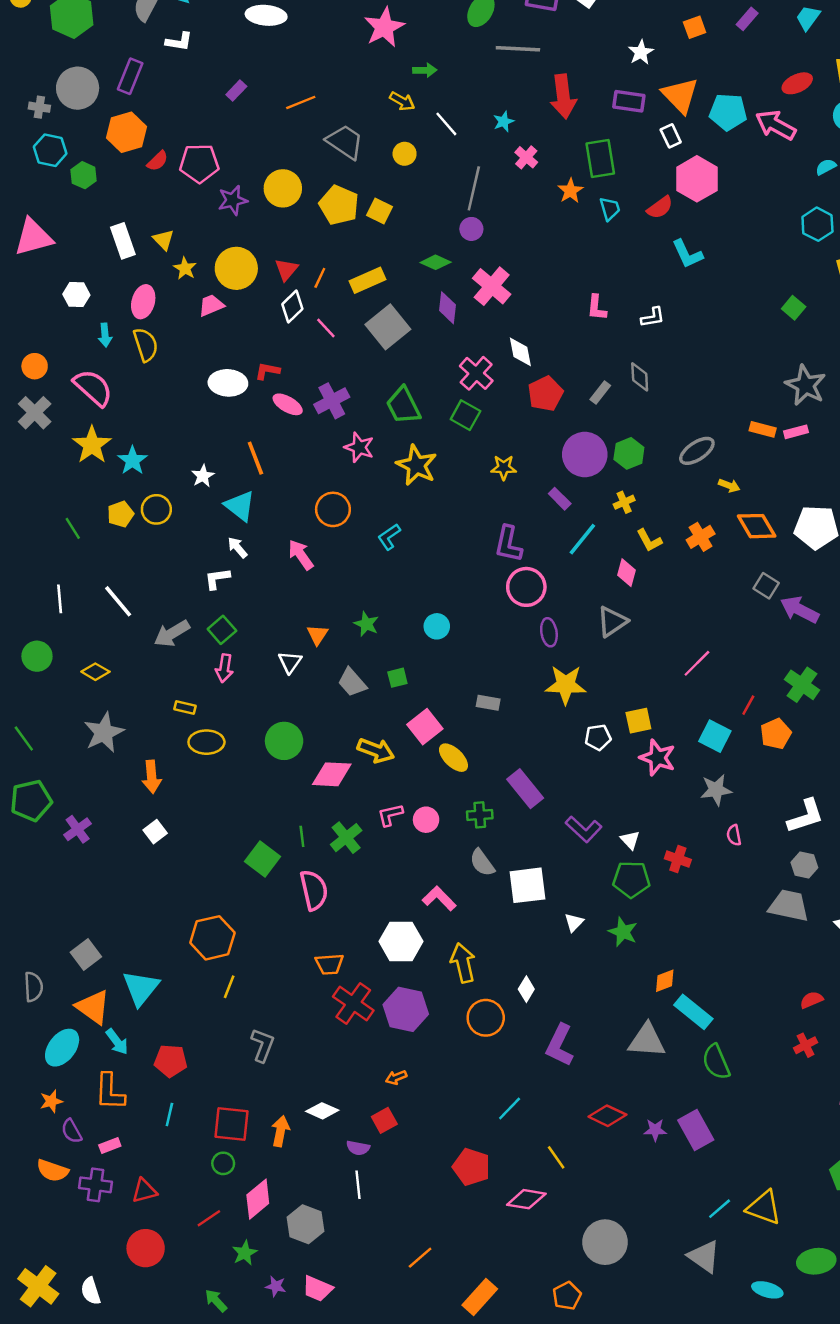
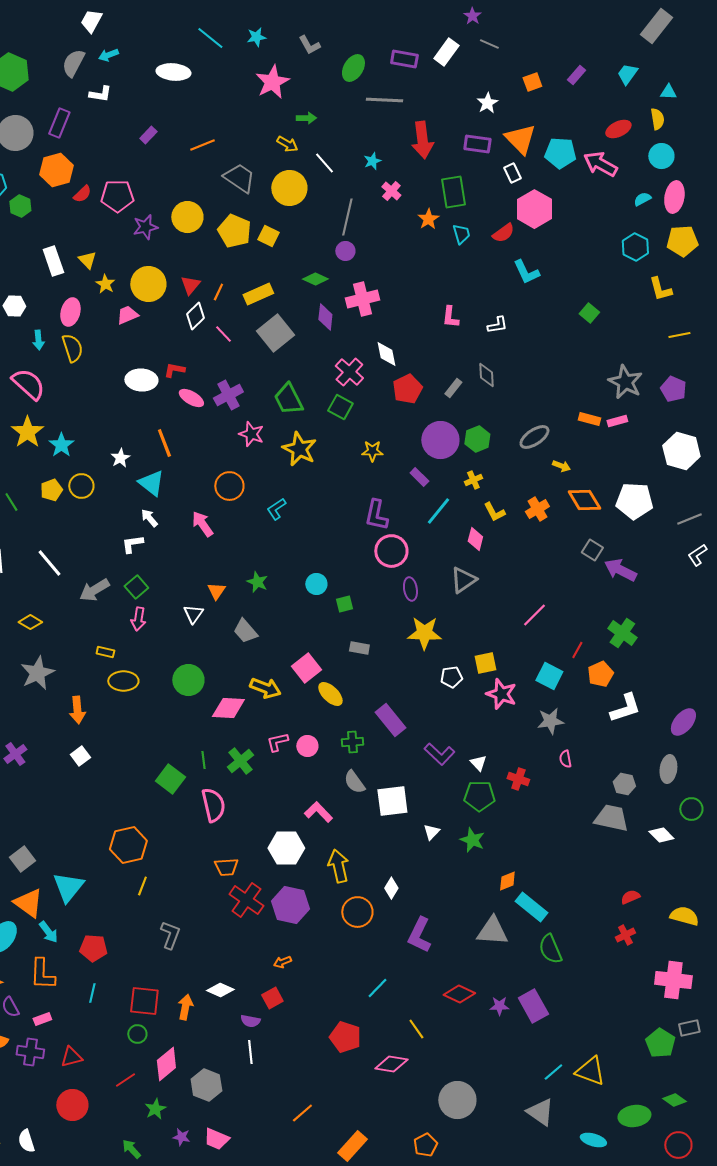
yellow circle: (405, 154) -> (289, 188), size x1.8
pink cross: (492, 286) -> (362, 299), turned 36
green square: (794, 308) -> (589, 313), moved
green square: (397, 678) -> (344, 604), moved
white L-shape: (806, 816) -> (625, 708), moved

